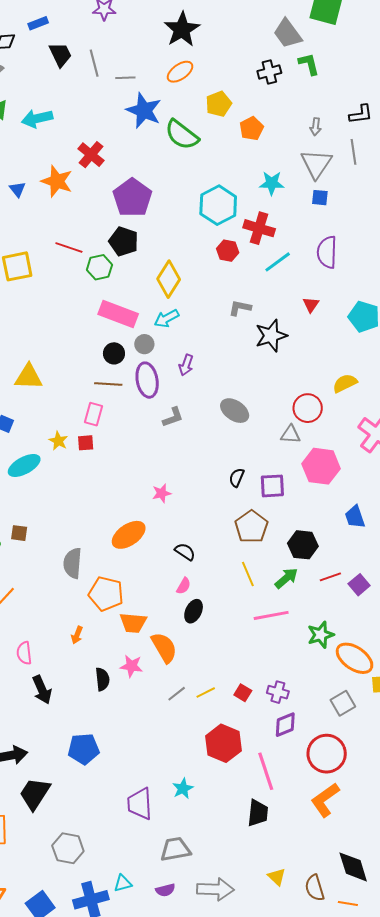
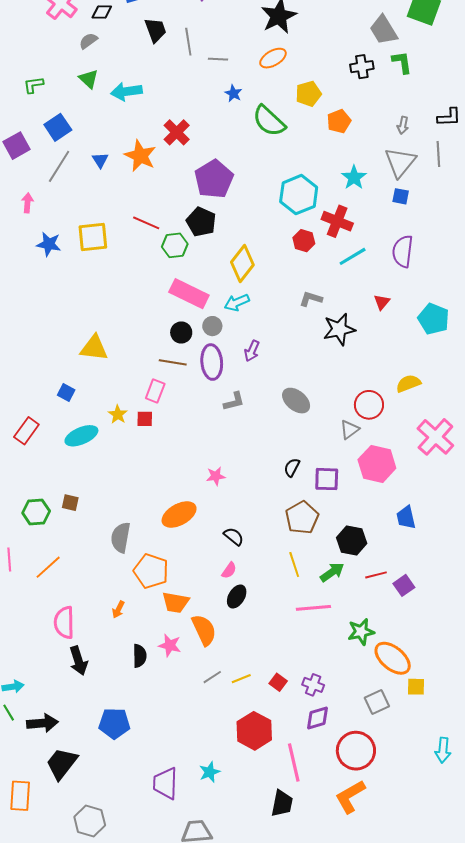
blue star: (144, 111) -> (233, 93), size x0.5
cyan star: (272, 183) -> (354, 177), turned 30
gray triangle: (291, 434) -> (350, 429), turned -45
pink semicircle: (24, 653) -> (64, 623), size x1.4

